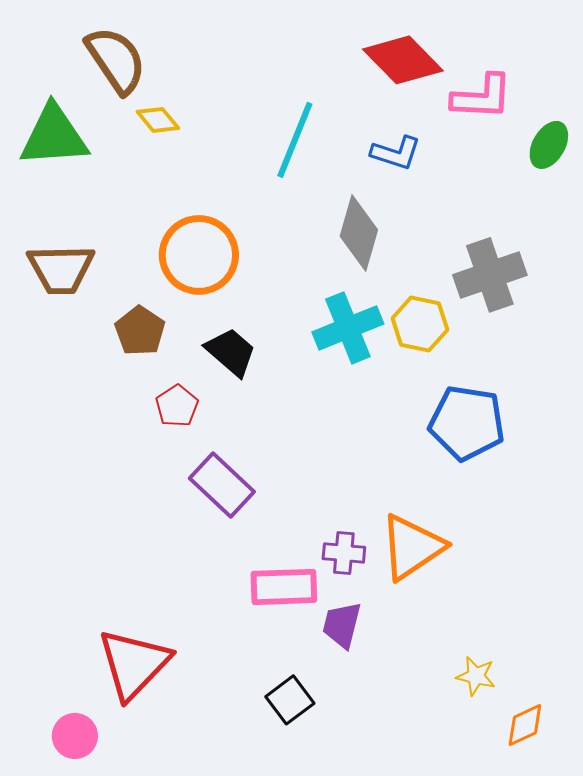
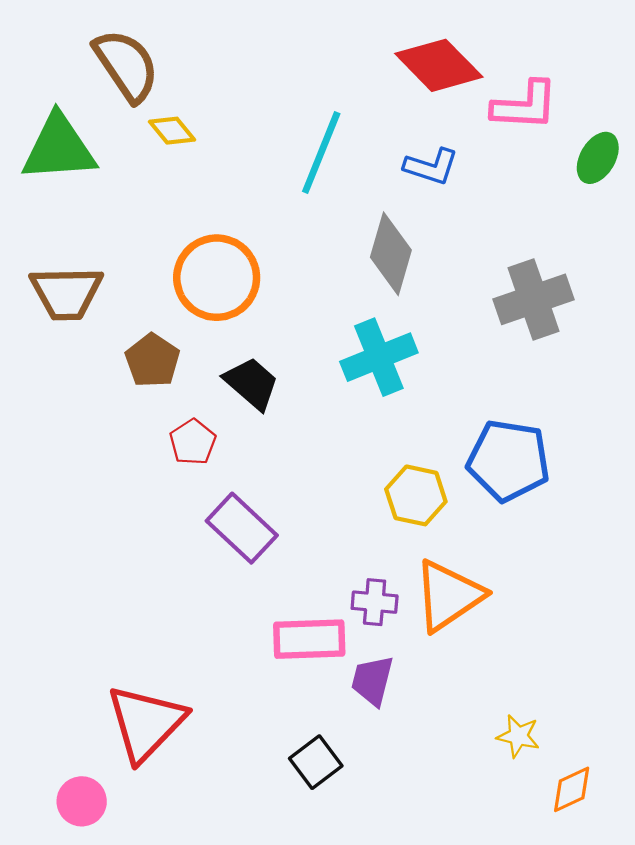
yellow hexagon: (420, 324) -> (416, 495), moved

